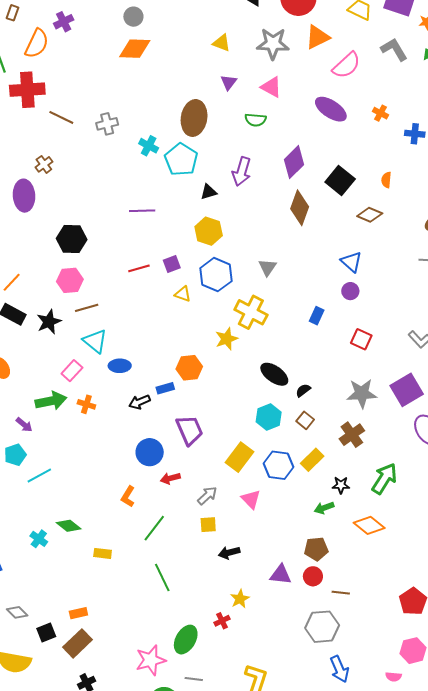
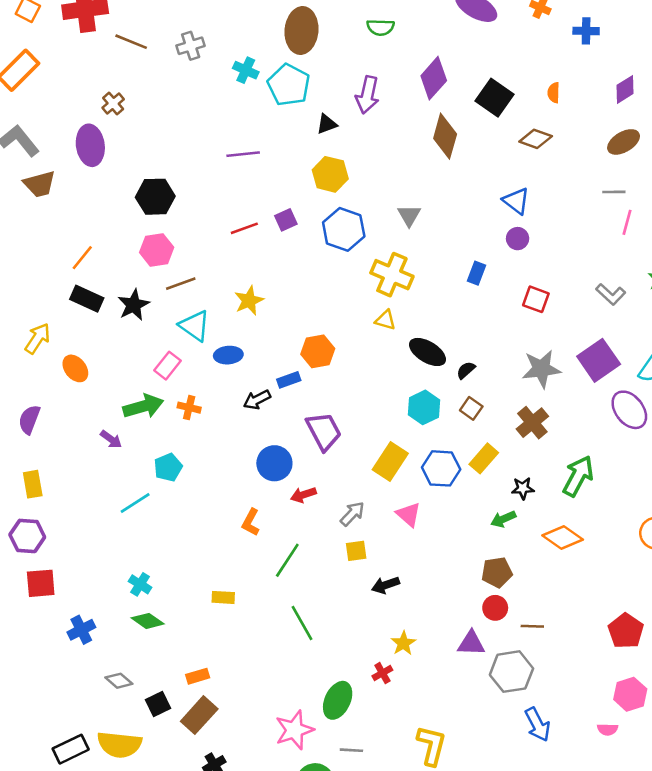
yellow triangle: (183, 294) -> (385, 320), moved
yellow star: (227, 339) -> (249, 301), moved
cyan pentagon: (15, 455) -> (168, 467), moved
green diamond: (69, 526) -> (148, 621), moved
purple triangle: (281, 575) -> (471, 643), moved

